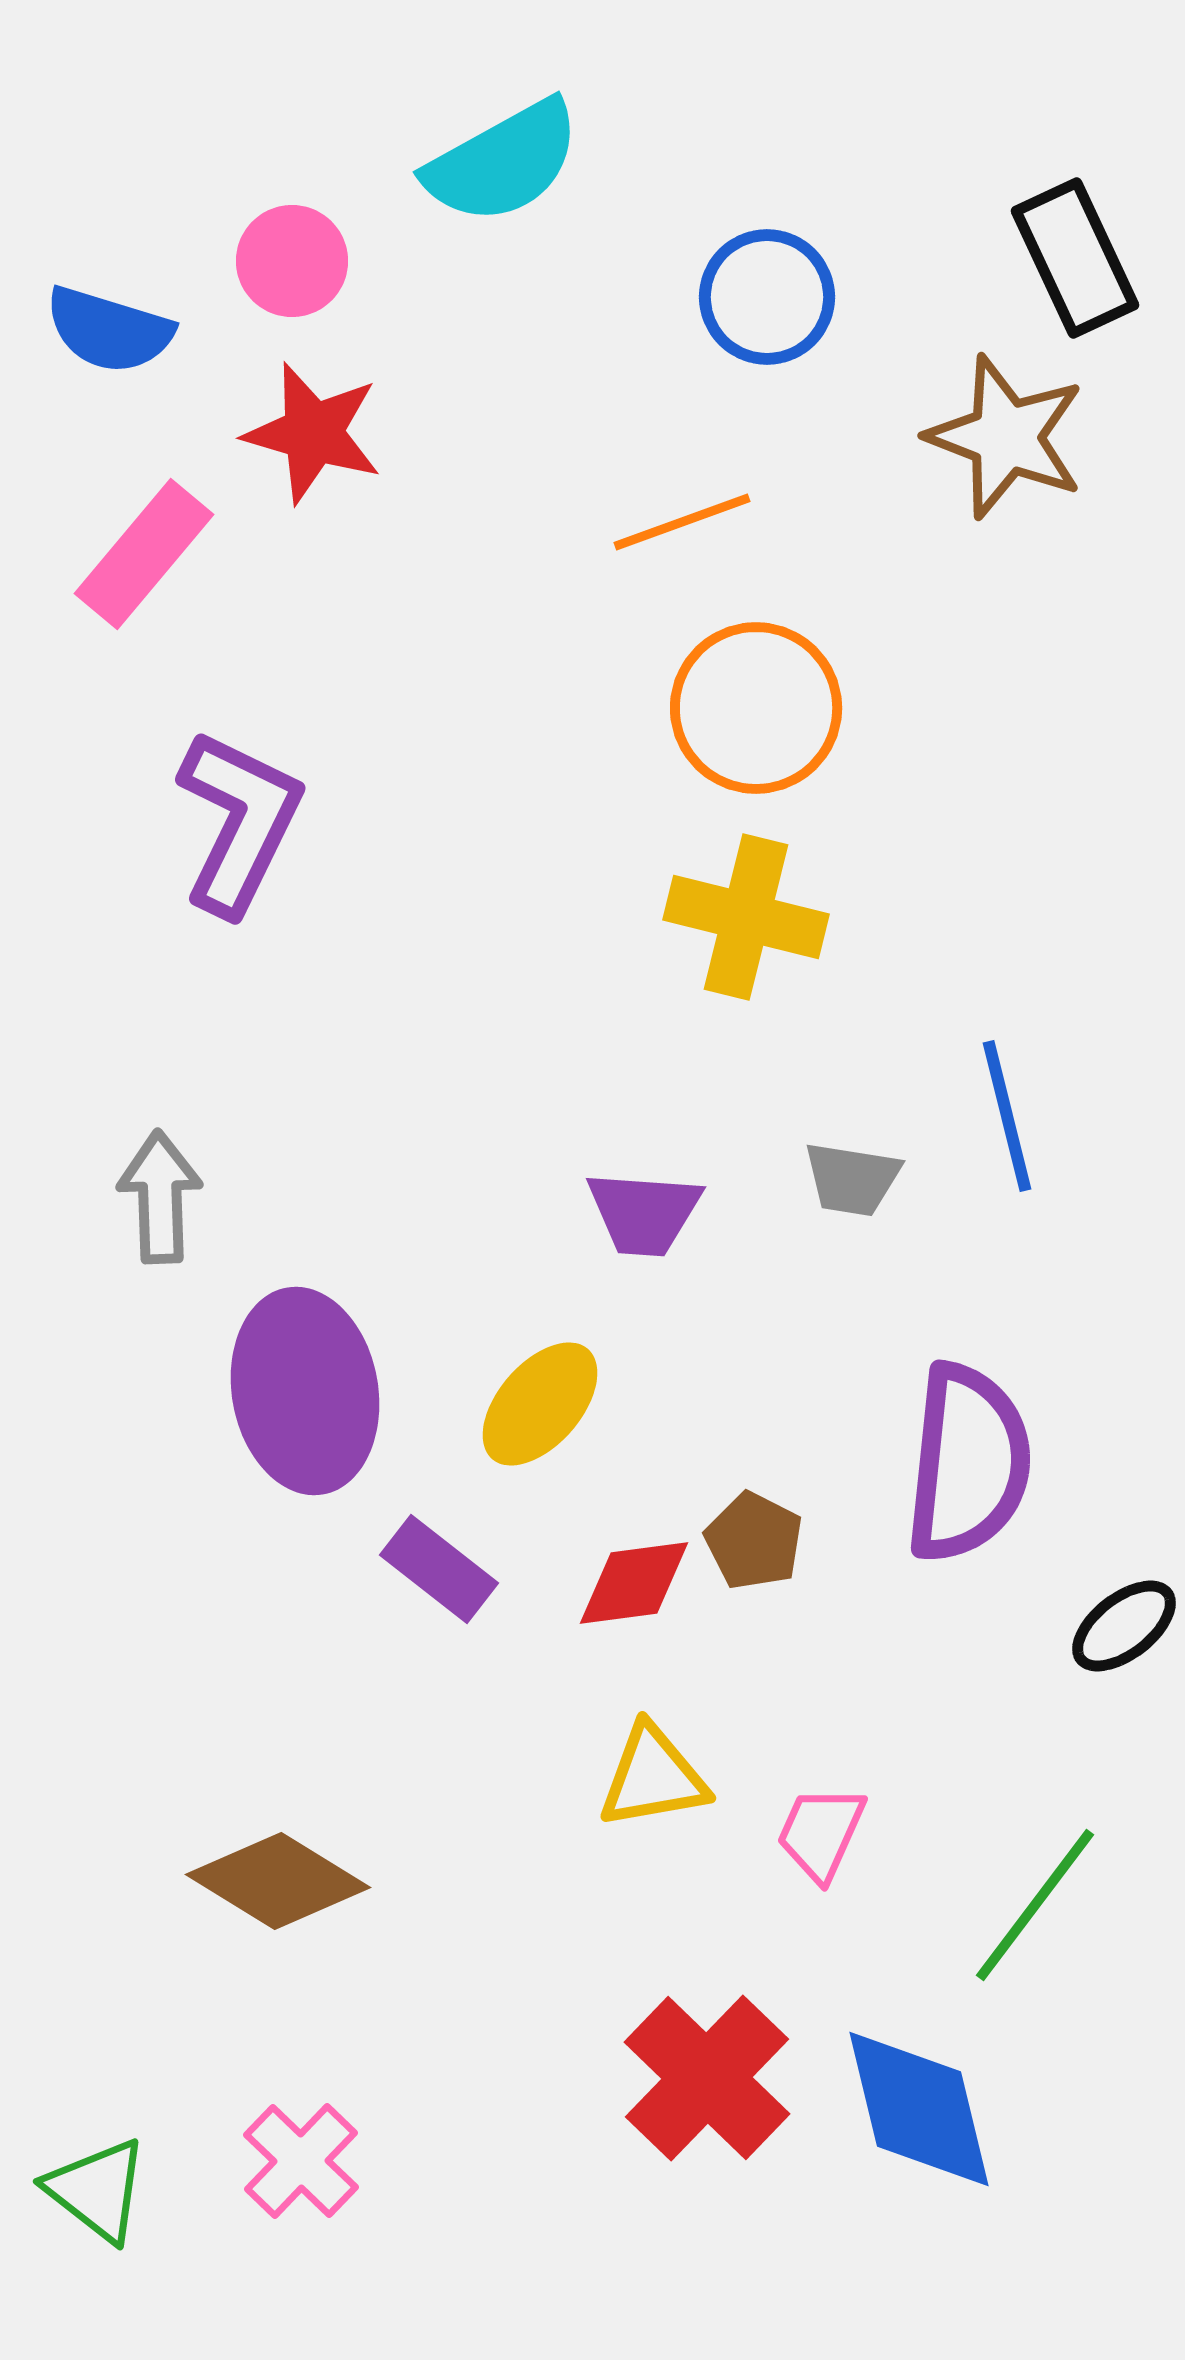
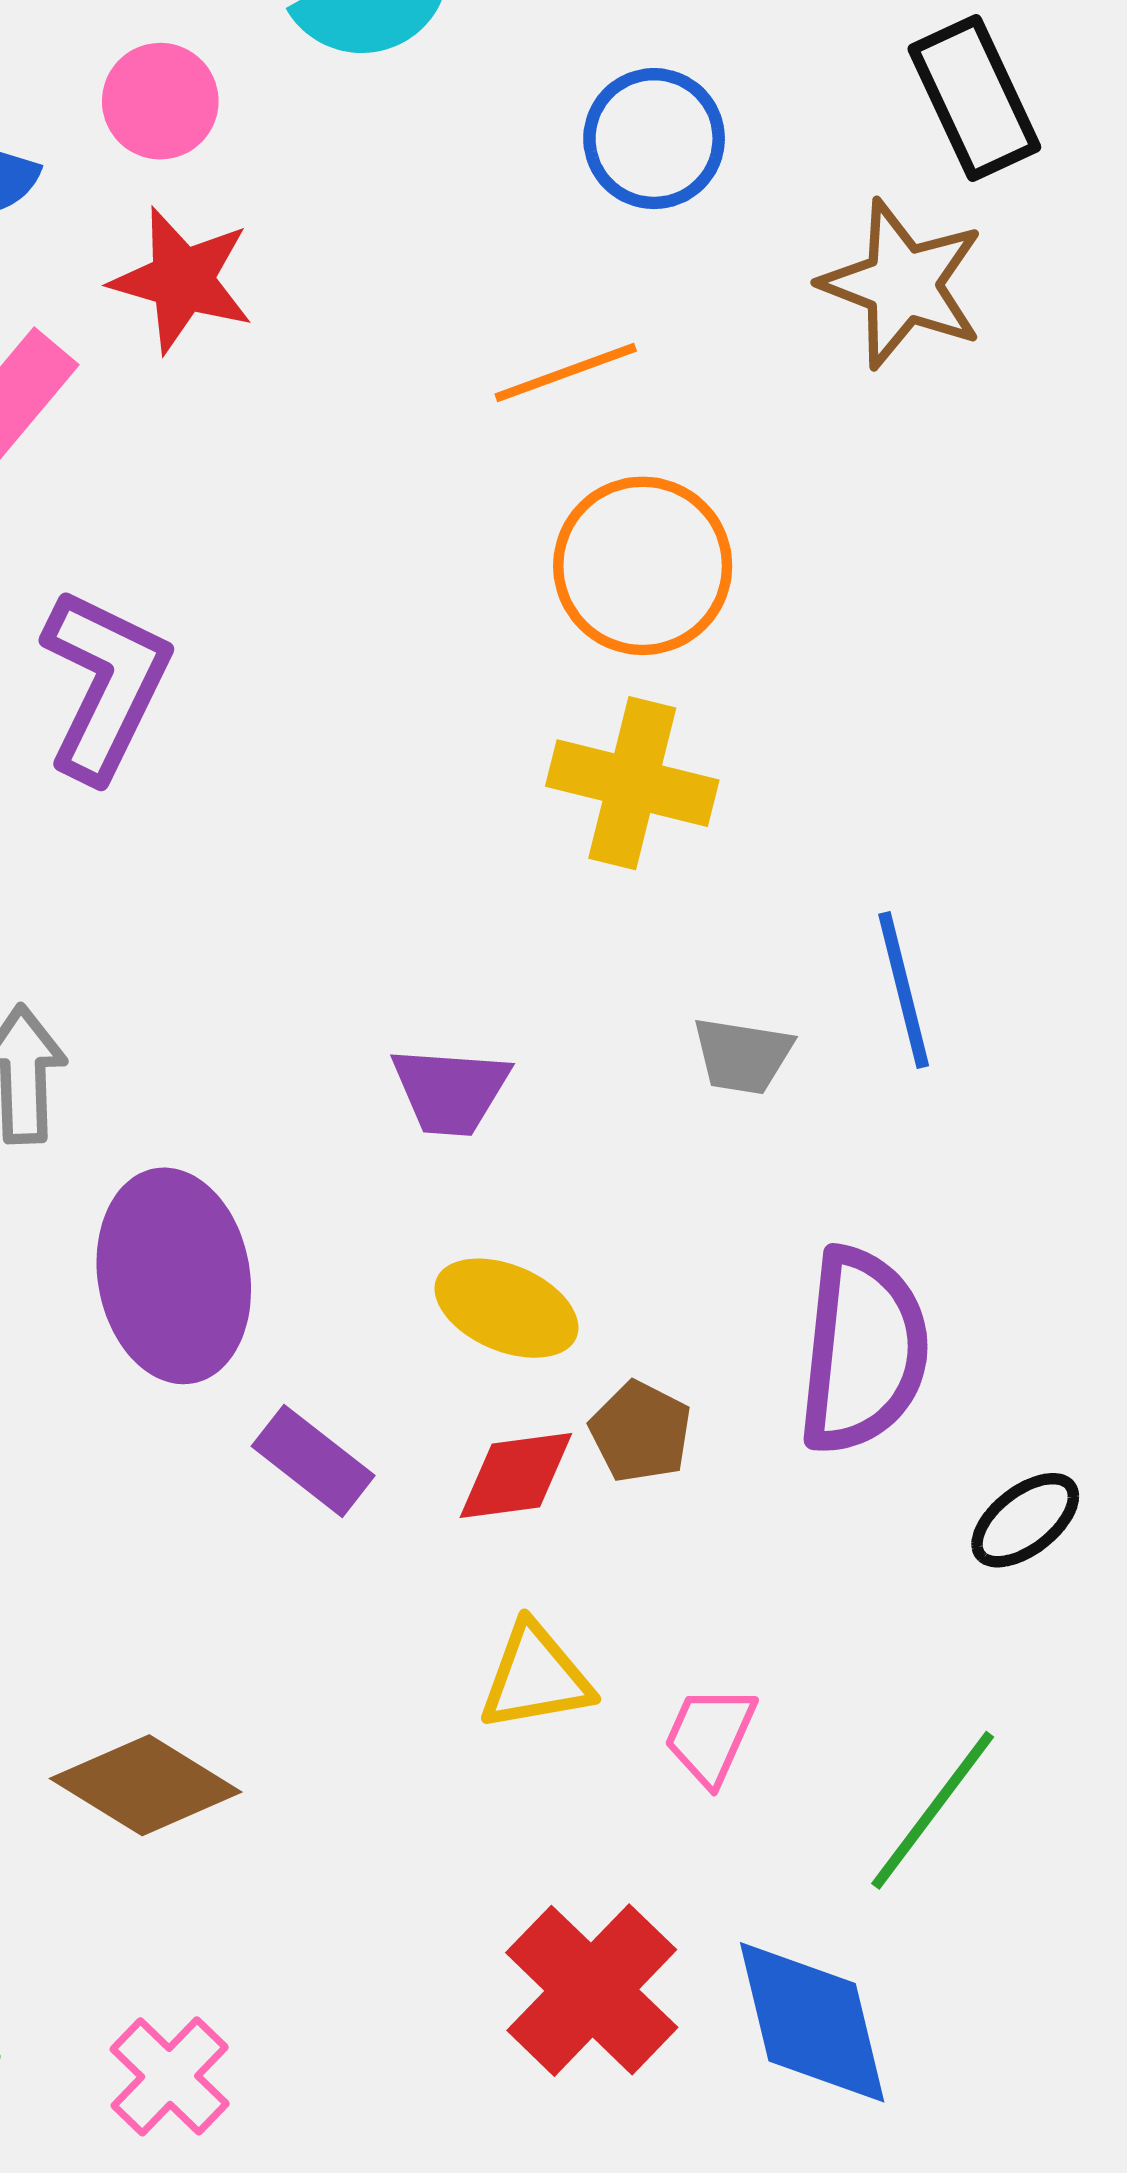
purple trapezoid: (644, 1213) -> (450, 1091), moved
yellow ellipse: (540, 1404) -> (506, 1308), moved, turned 72

